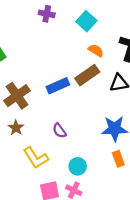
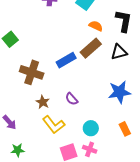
brown cross: (17, 96) -> (32, 72), turned -30
brown star: (16, 128) -> (43, 102), moved
orange rectangle: (118, 159) -> (125, 129), moved

